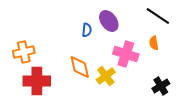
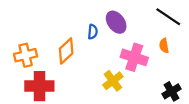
orange diamond: (80, 67) -> (66, 51), moved, turned 60

